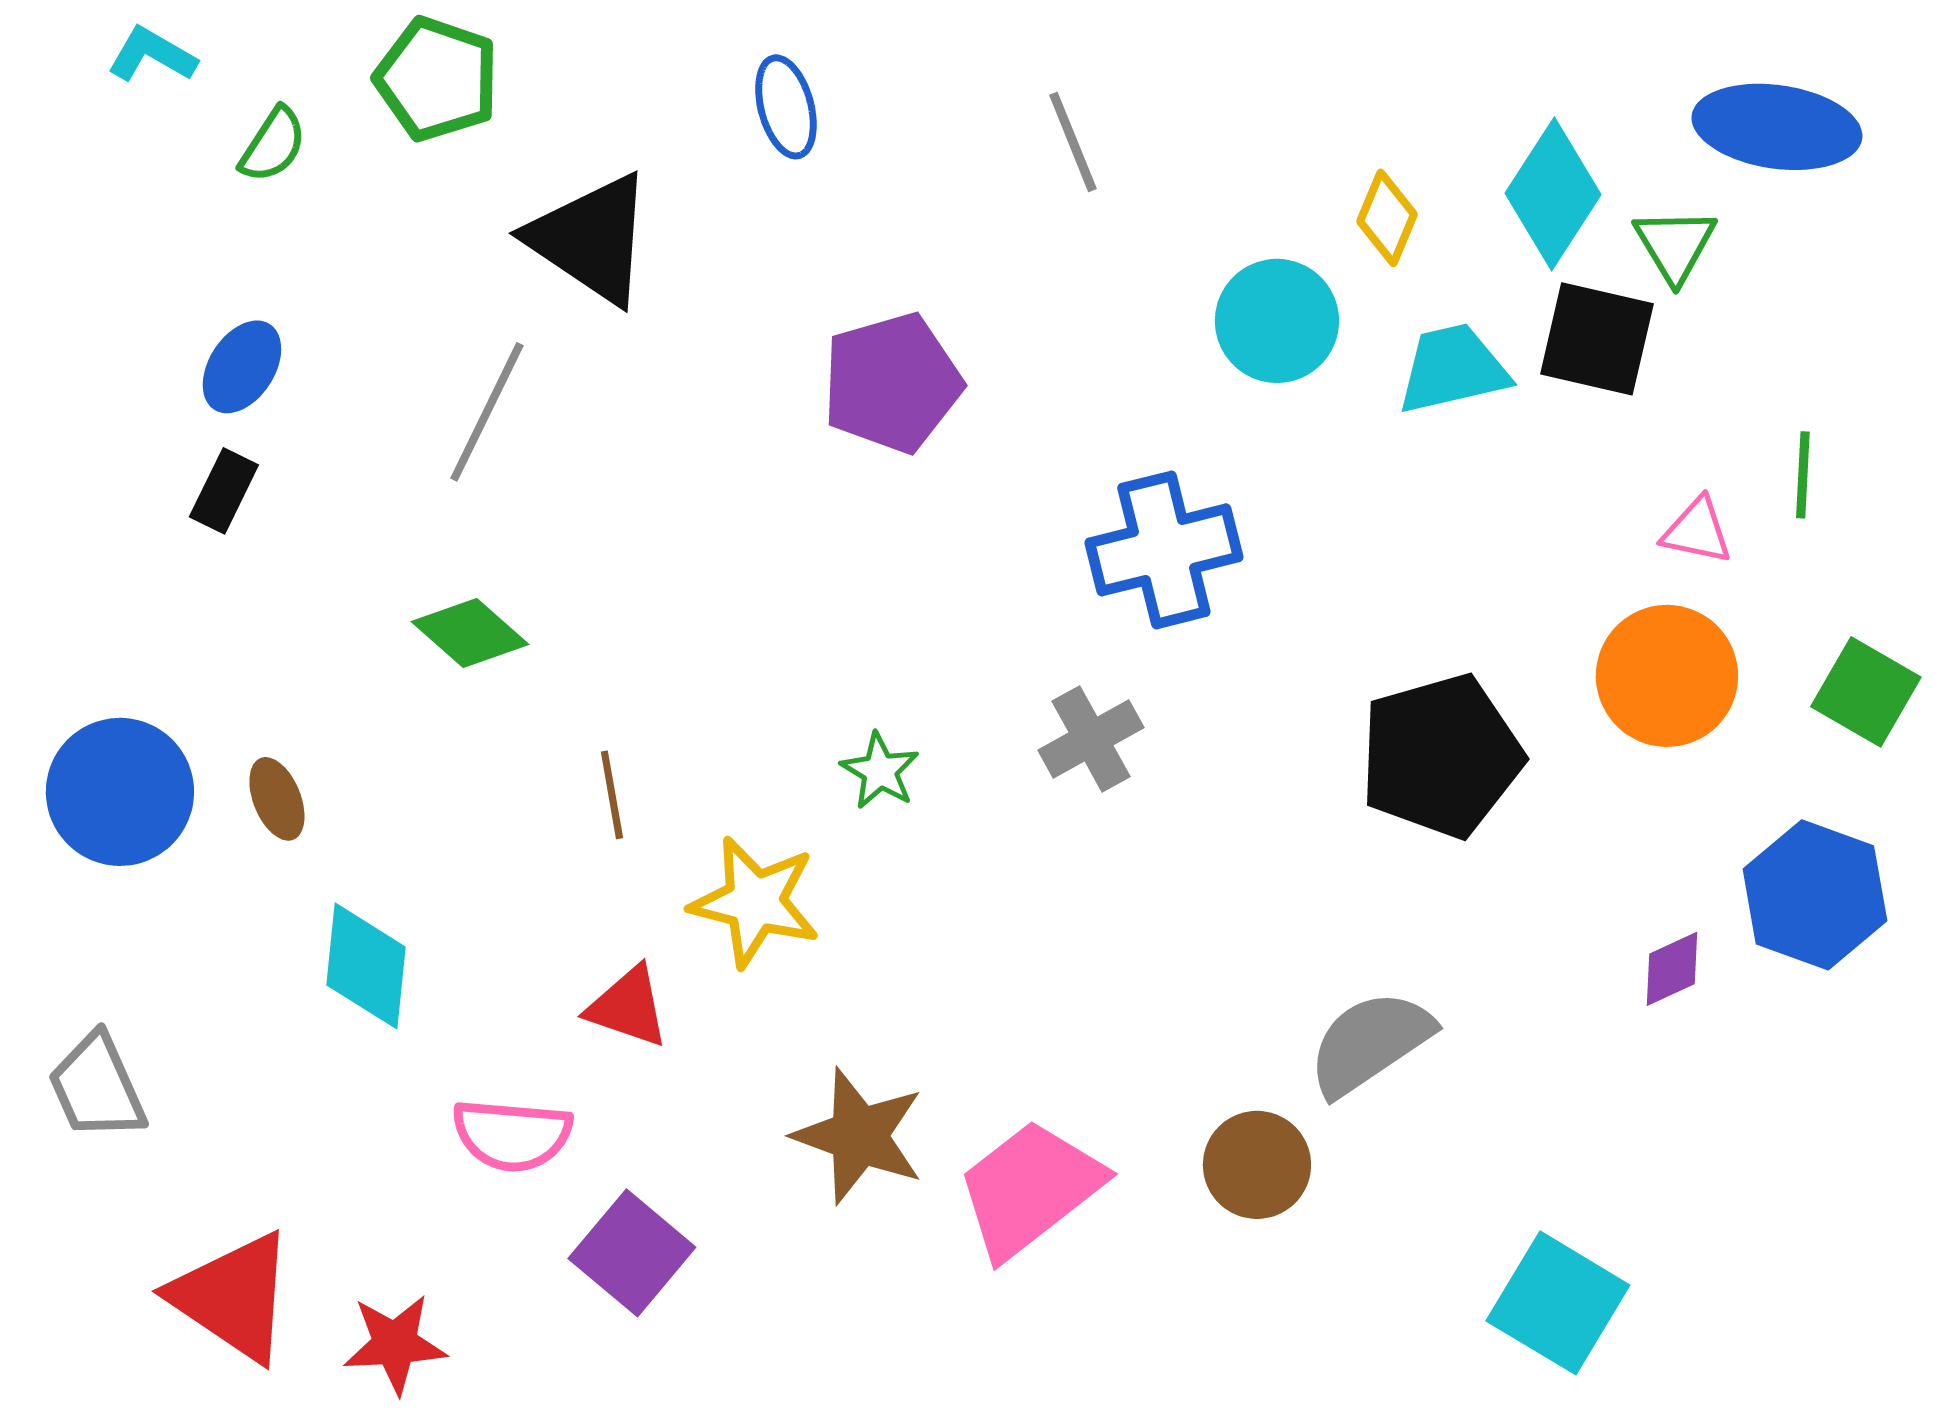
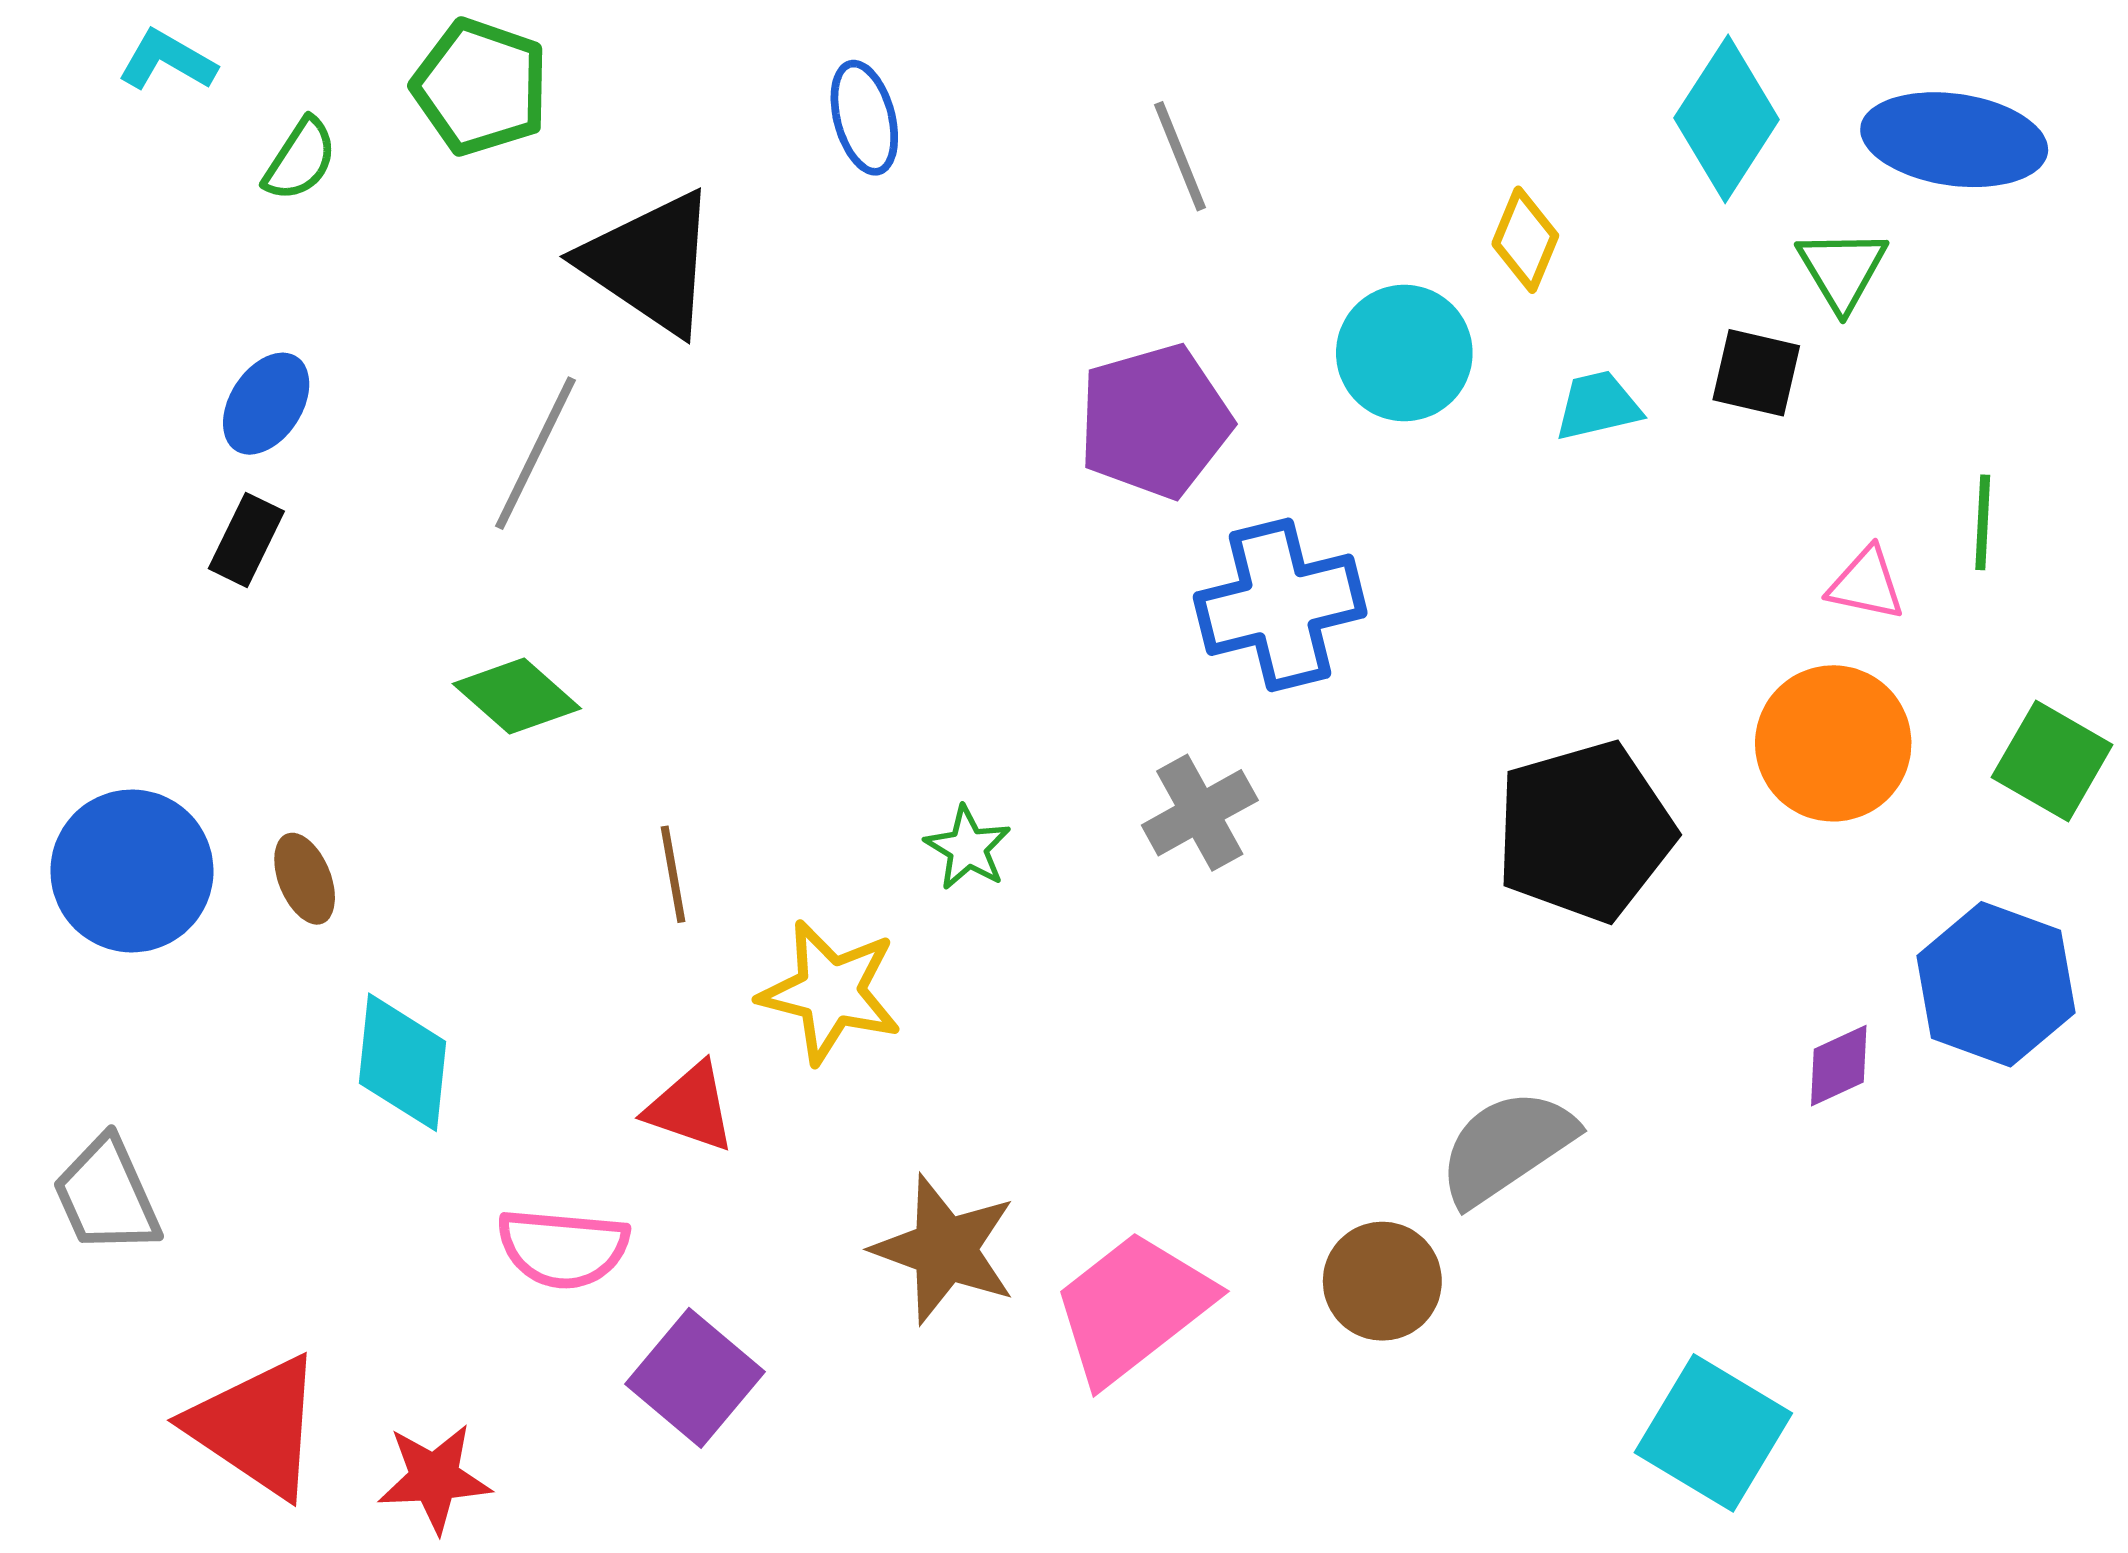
cyan diamond: (1553, 194) -> (1727, 119), moved
black square: (1597, 339) -> (1756, 373), size x0.7
cyan trapezoid: (1453, 369) -> (1598, 406), size x0.7
purple pentagon: (892, 383) -> (1155, 421), moved

